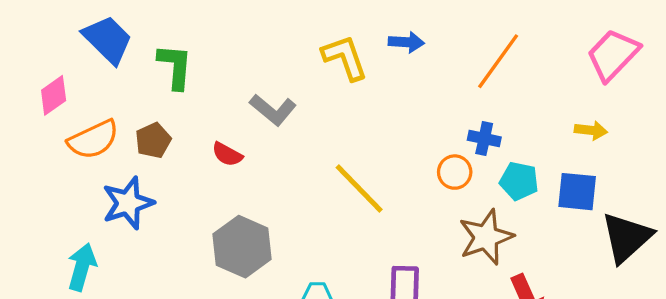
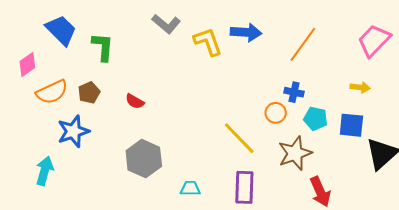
blue arrow: (406, 42) -> (246, 32), size x1.4
gray L-shape: (273, 110) -> (166, 24), moved
yellow line: (359, 188) -> (239, 138), moved

